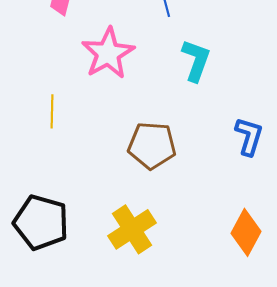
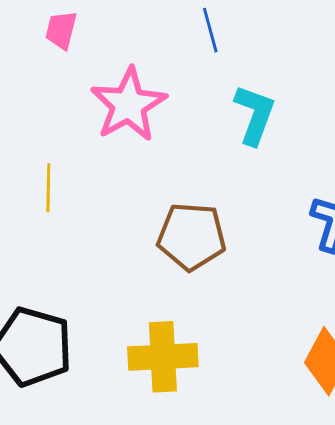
yellow cross: (132, 229) -> (163, 357), turned 30

